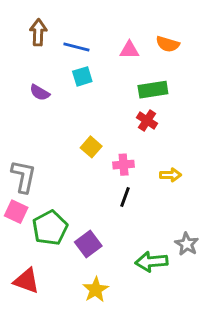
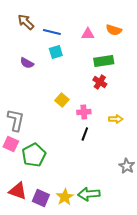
brown arrow: (38, 32) -> (26, 22), turned -48
purple square: (88, 244) -> (41, 198), moved, turned -30
green arrow: (151, 262) -> (89, 194), moved

